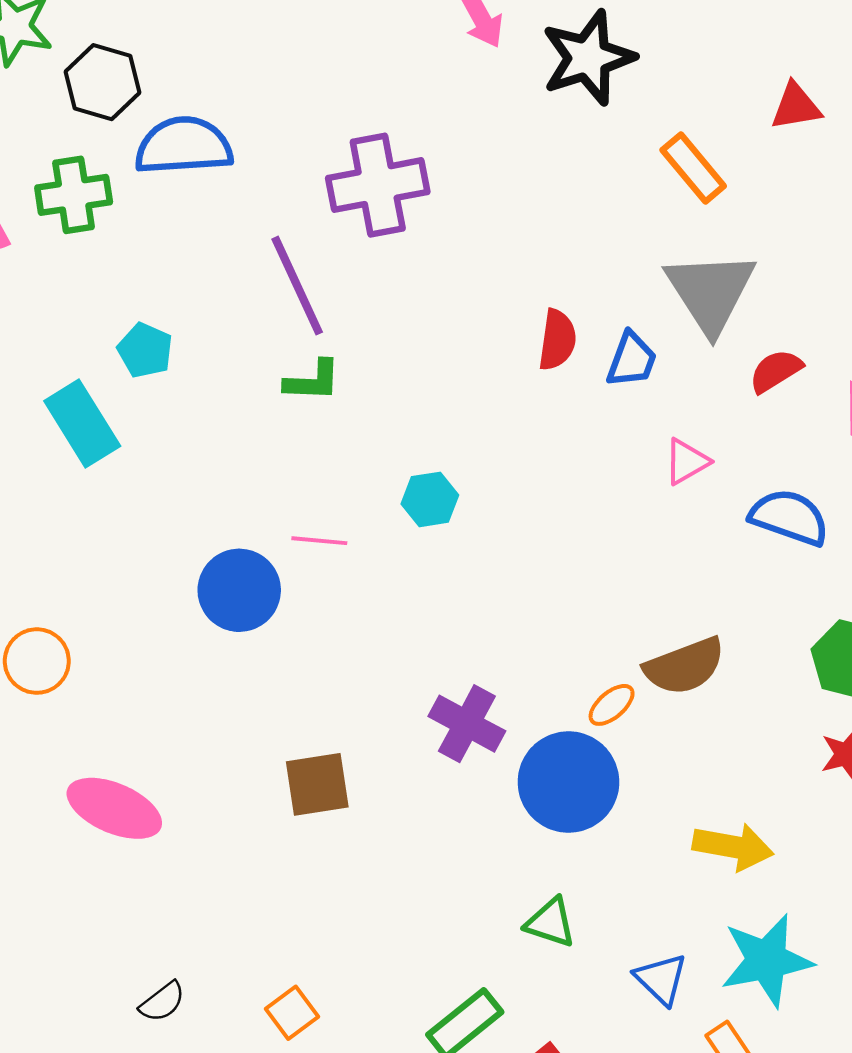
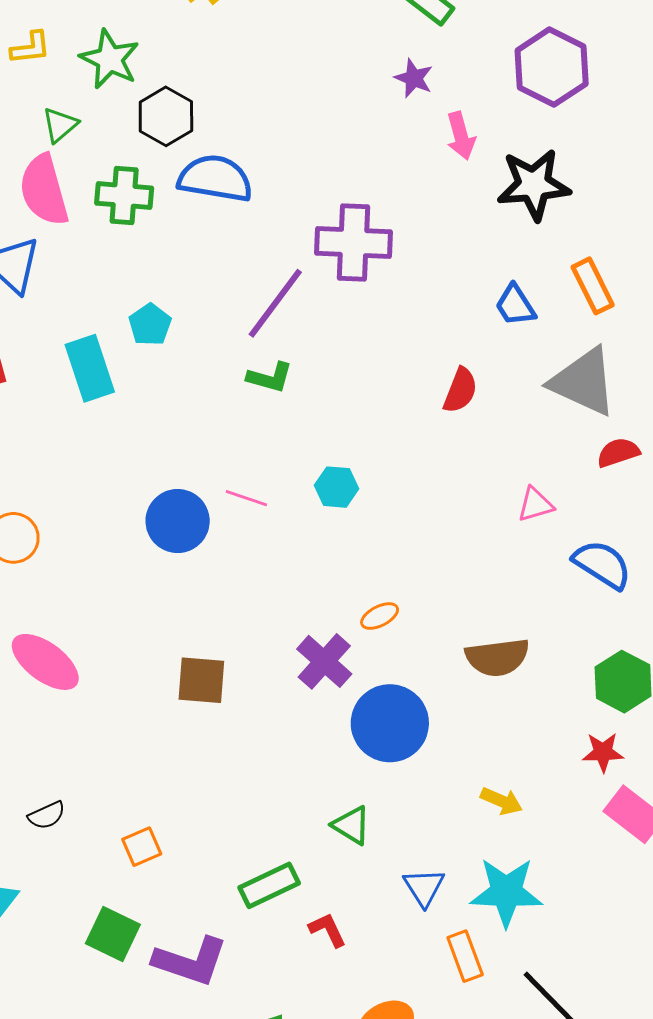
purple line: (297, 286) -> (275, 303), turned 48
gray triangle: (710, 292) -> (584, 382), turned -46
blue trapezoid: (632, 360) -> (515, 305), moved, turned 114
orange ellipse: (612, 705) -> (380, 616), moved
yellow arrow: (733, 847) -> (501, 801), size x0.7

